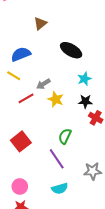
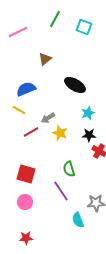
green semicircle: (65, 136) -> (69, 169), turned -42
red square: (21, 141) -> (26, 174), turned -36
pink circle: (20, 186) -> (25, 202), moved
cyan semicircle: (60, 189) -> (78, 220), moved, turned 84

